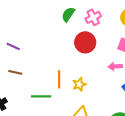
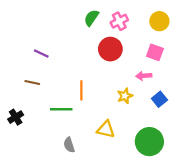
purple line: (13, 46) -> (41, 54), moved
yellow star: (79, 84) -> (125, 96), moved

